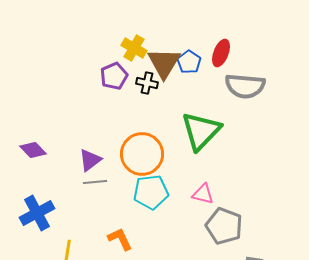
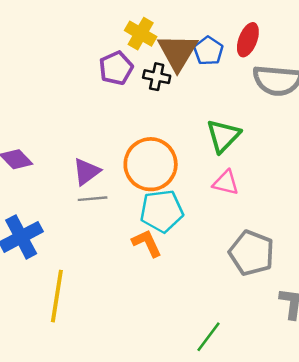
green triangle: (201, 131) -> (223, 136), size x0.7
pink triangle: (203, 194) -> (226, 183), moved
orange L-shape: (120, 239) -> (147, 243), moved

